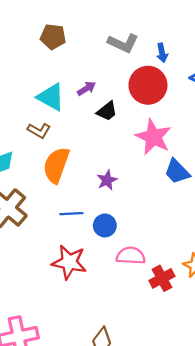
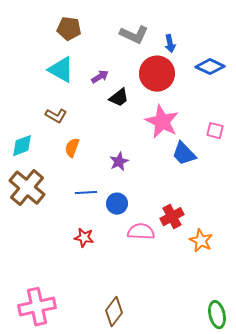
cyan triangle: (51, 97) -> (61, 70), moved
orange semicircle: (56, 165) -> (72, 148), size x0.6
red star: (69, 262) -> (84, 238), size x0.6
red cross: (162, 278) -> (172, 217), moved

